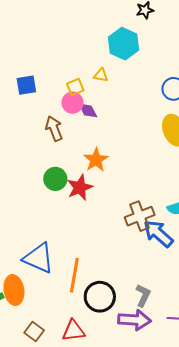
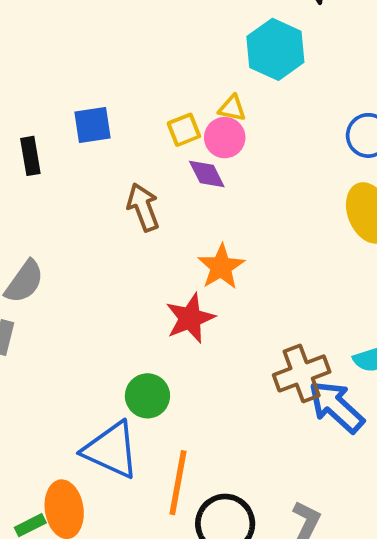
pink circle: (72, 103) -> (225, 138), moved
green circle: (55, 179) -> (147, 396), moved

